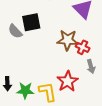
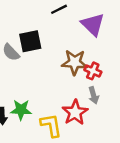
gray arrow: (91, 66) -> (94, 95), moved
green star: (25, 90) -> (21, 110), moved

